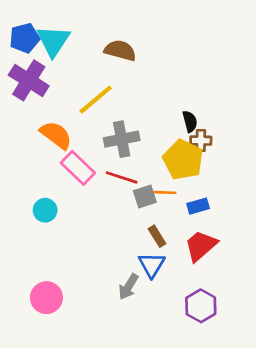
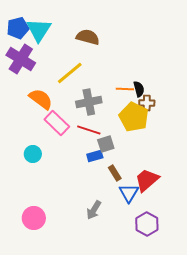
orange line: (164, 192) -> (125, 89), moved
blue rectangle: (198, 206) -> (95, 156), moved
blue triangle: (152, 265) -> (129, 193), moved

